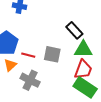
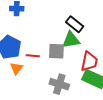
green triangle: (83, 49) -> (71, 40), moved
gray cross: (30, 80) -> (59, 84), moved

